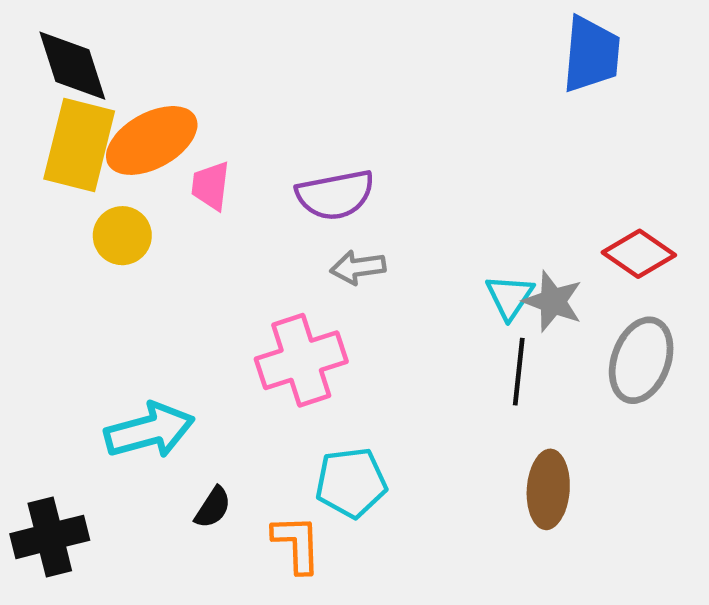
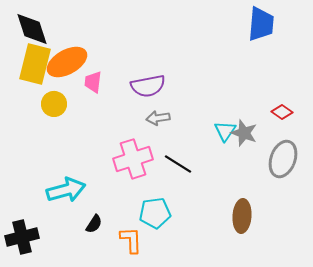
red diamond: (639, 254) -> (282, 112), size x0.7
black line: (519, 372) -> (178, 164), moved, turned -64

